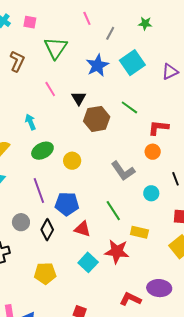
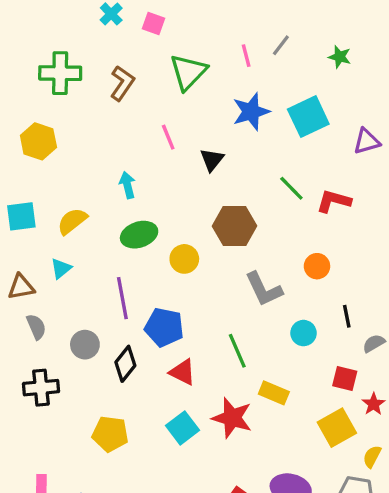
pink line: (87, 18) -> (246, 56), moved
gray line: (110, 33) -> (281, 45), moved
brown hexagon: (97, 119) -> (234, 226), moved
red L-shape: (158, 128) -> (334, 201), moved

